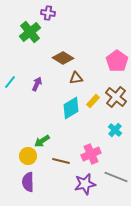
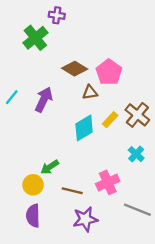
pink pentagon: (117, 61) -> (109, 72), moved
purple arrow: (37, 84) -> (44, 99), size x1.5
purple star: (85, 184) -> (85, 219), moved

